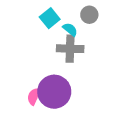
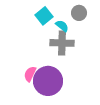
pink semicircle: (34, 96) -> (30, 74), moved

